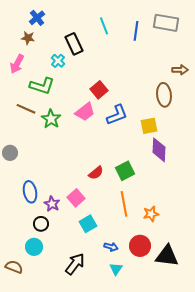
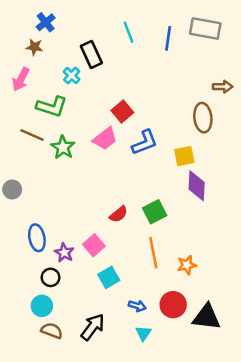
brown semicircle: (14, 267) -> (52, 331), moved

